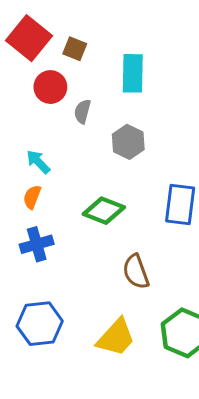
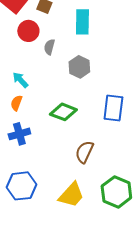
brown semicircle: (136, 272) -> (84, 152), turned 45

